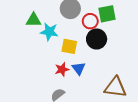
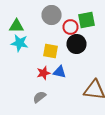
cyan star: (49, 32) -> (20, 43), moved
blue triangle: (79, 68) -> (60, 72), turned -40

